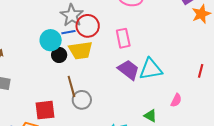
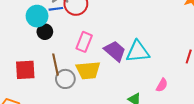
pink rectangle: (123, 38) -> (84, 42), moved, turned 30
yellow trapezoid: (81, 50) -> (88, 70), moved
red square: (45, 110) -> (25, 70), moved

